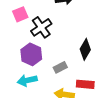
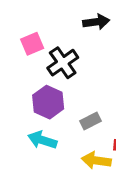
cyan arrow: (27, 80) -> (42, 140), turned 30

